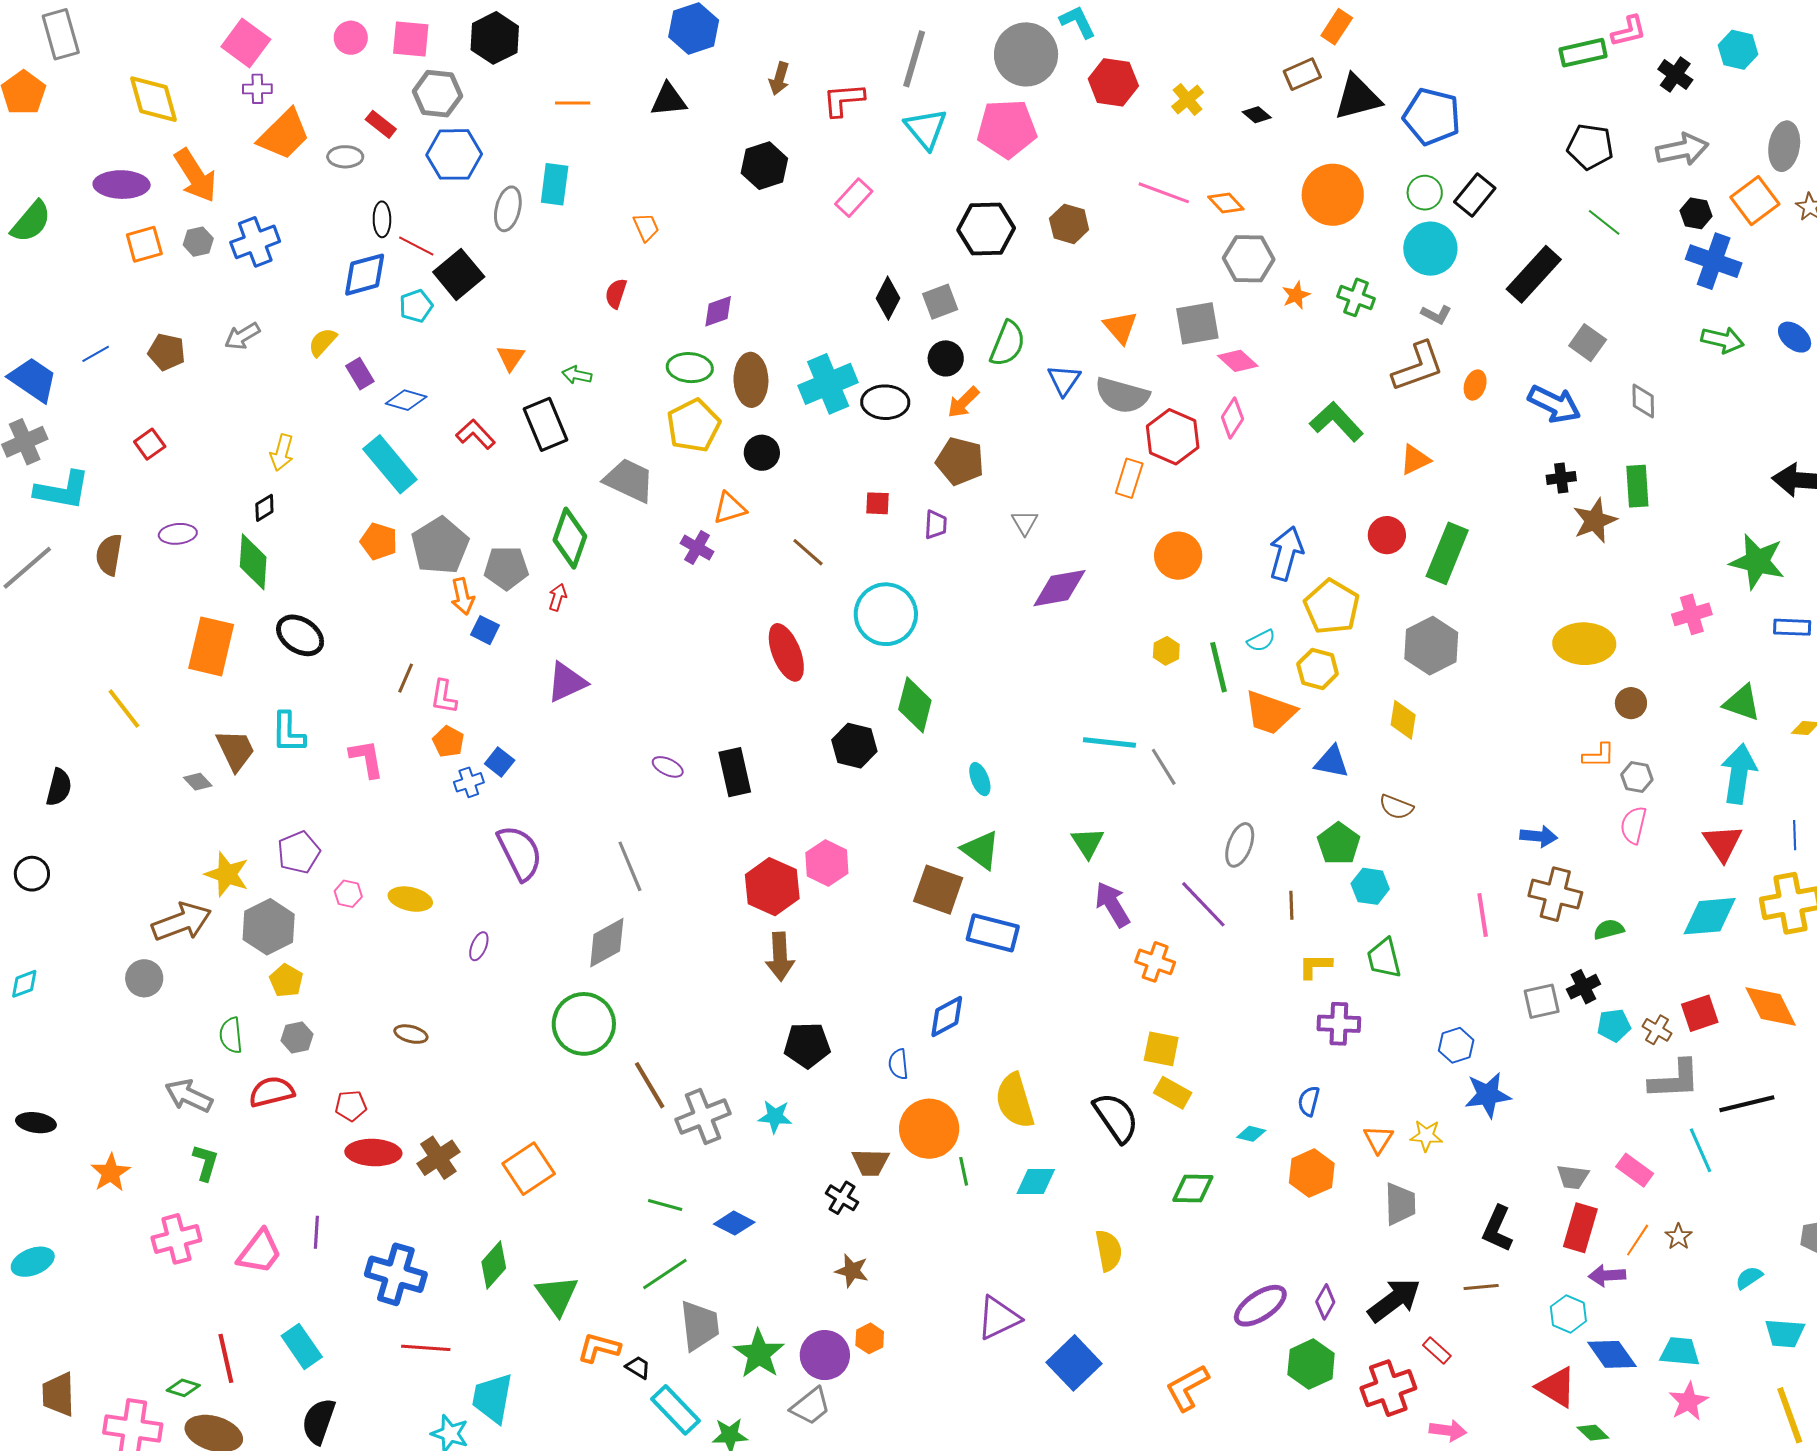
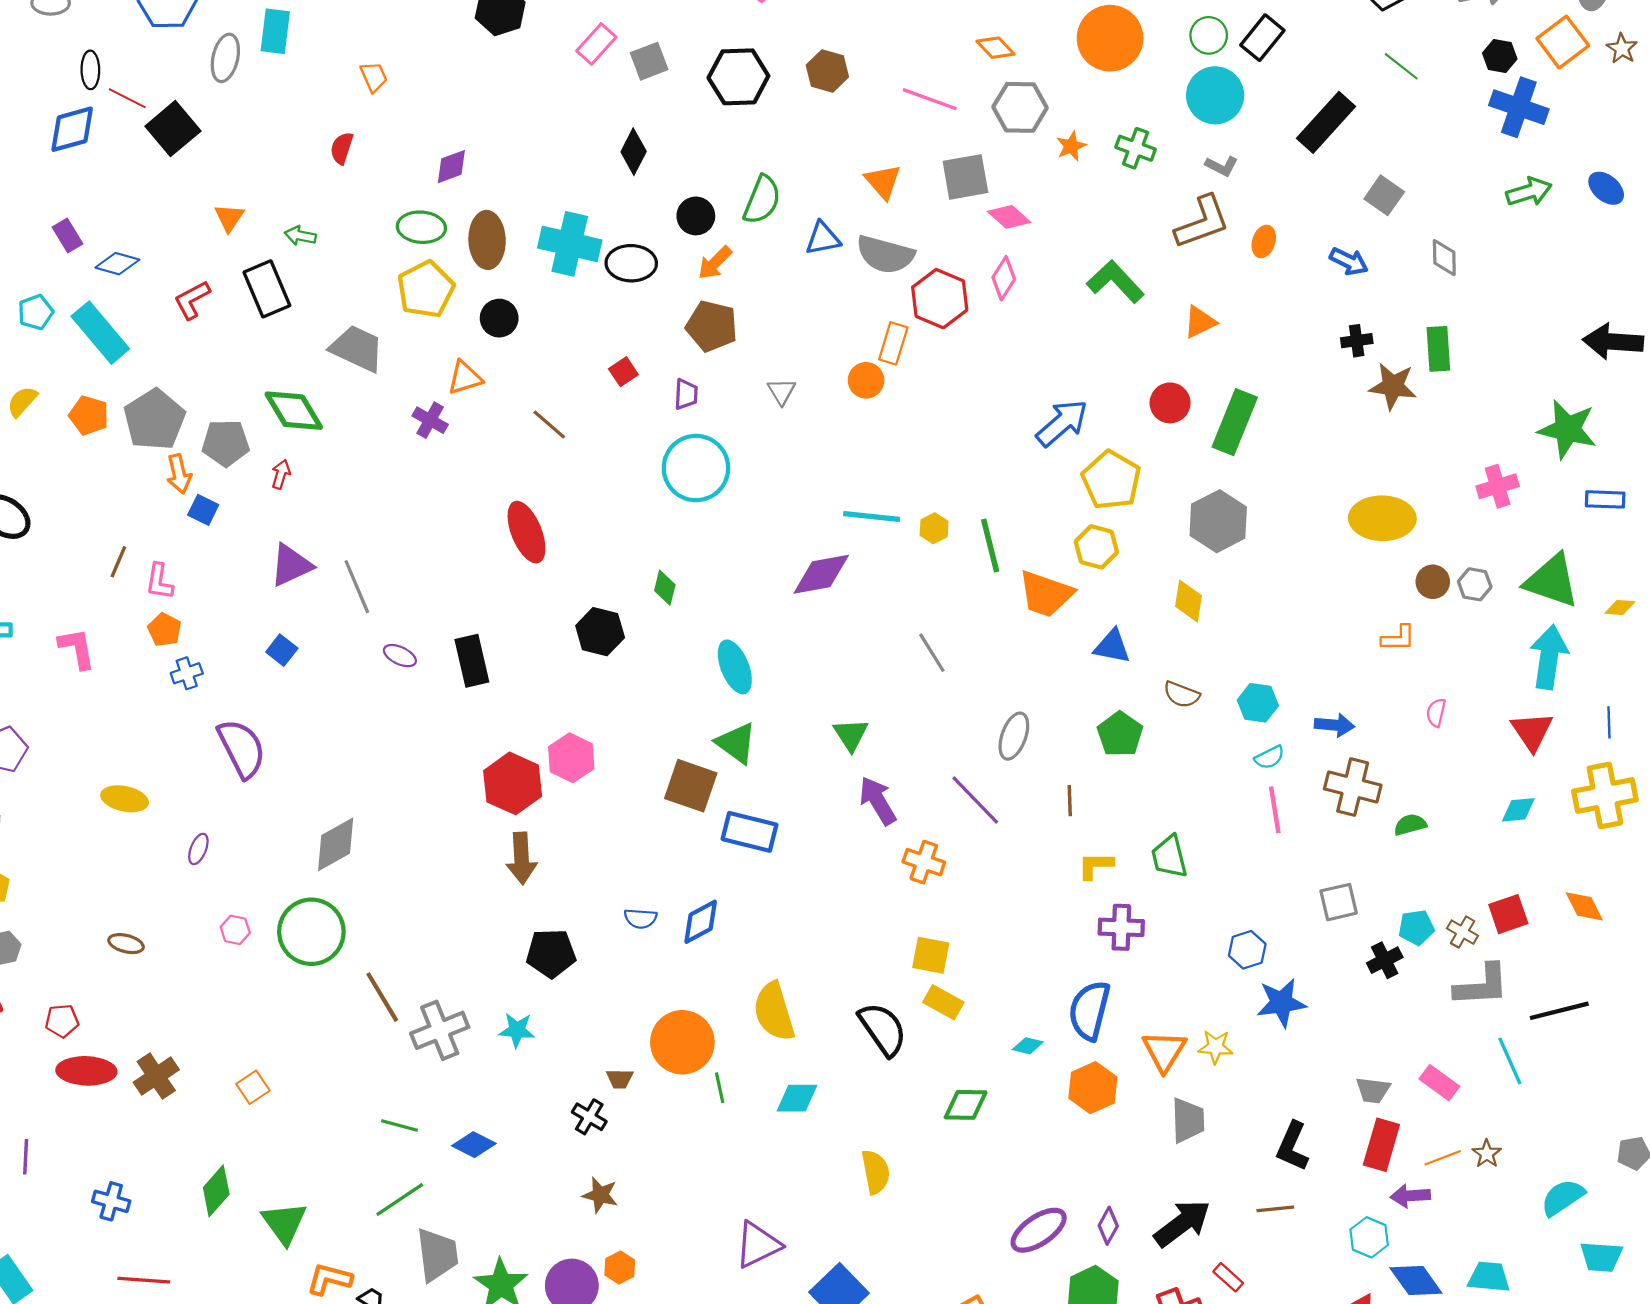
pink line: (1164, 193) -> (930, 99), moved
gray square: (940, 302) -> (649, 61), moved
cyan pentagon: (416, 306) -> (36, 312), moved
green arrow: (1723, 340) -> (1529, 192), turned -30
yellow semicircle: (322, 342) -> (22, 402), moved
blue triangle: (1064, 380) -> (823, 238), turned 45
cyan cross: (828, 384) -> (570, 244), turned 36
blue arrow: (1554, 404) -> (1349, 261), size x0.7
red L-shape: (476, 434) -> (192, 300), turned -75
red square: (877, 503) -> (623, 372), turned -36
brown star: (1595, 521) -> (1393, 386), turned 30
green diamond: (570, 538) -> (294, 411), turned -50
blue arrow: (1286, 553) -> (1062, 423), turned 34
orange circle: (1178, 556) -> (866, 380), moved, size x0.7
purple diamond: (1060, 588) -> (821, 574), moved
cyan circle: (886, 614) -> (696, 468), moved
cyan semicircle: (1261, 641) -> (1270, 757), moved
green triangle: (1742, 703) -> (1552, 581), size x1.4
green diamond: (915, 705) -> (665, 588), size x0.6
cyan line: (1109, 742) -> (872, 516), moved
blue square: (500, 762) -> (282, 650), moved
gray hexagon: (1637, 777) -> (1475, 584), moved
cyan ellipse: (980, 779) -> (735, 667), size x1.5
pink semicircle: (1633, 825) -> (1436, 713), size x0.7
gray line: (630, 866) -> (357, 587), moved
cyan hexagon: (1370, 886) -> (1258, 703), moved
pink hexagon: (348, 894) -> (235, 930), moved
cyan diamond: (1710, 916) -> (1518, 810), size x0.6
black cross: (1583, 987) -> (1385, 960), moved
orange diamond: (1771, 1006) -> (1584, 906), size x0.7
blue semicircle: (898, 1064) -> (641, 919), moved, turned -80
blue semicircle: (1309, 1101) -> (1089, 1010), size x1.8
orange triangle: (1378, 1139) -> (1164, 1051), size x1.4
brown trapezoid: (871, 1162) -> (620, 1079), size x0.7
orange square: (529, 1169) -> (253, 1087), size x0.6
orange line: (1638, 1240) -> (1443, 1158), turned 36
blue cross: (396, 1274) -> (111, 1201), size x0.6
cyan semicircle: (1749, 1278) -> (1563, 1197), size x1.5

